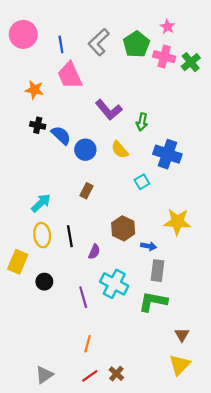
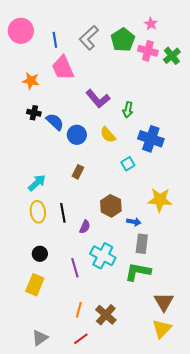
yellow rectangle: (18, 262) -> (35, 285), moved
brown triangle: (182, 335) -> (164, 302), size x1.5
brown cross: (116, 374) -> (106, 315), moved, size x1.5

